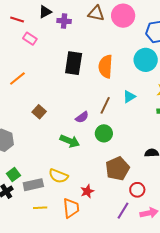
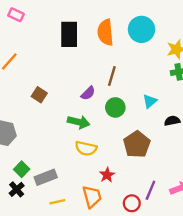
cyan circle: (146, 60) -> (142, 29), moved
cyan triangle: (129, 97) -> (150, 101), moved
yellow semicircle: (58, 176) -> (86, 148), moved
red circle: (137, 190) -> (132, 203), moved

